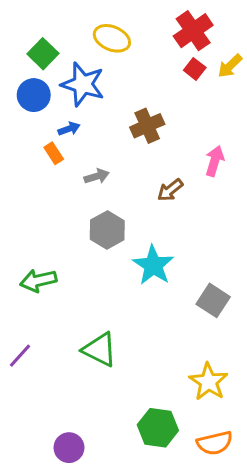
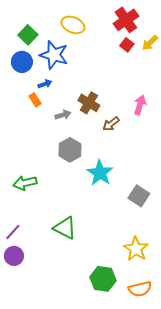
brown cross: (147, 126) -> (89, 103), moved, turned -35
purple circle: (69, 448) -> (14, 256), moved

